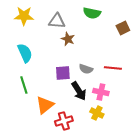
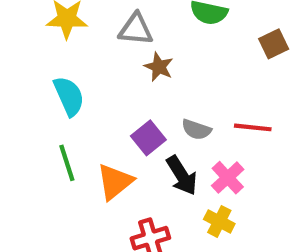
purple square: (63, 73) -> (148, 138), turned -35
pink cross: (101, 92) -> (228, 178), turned 35
orange triangle: (45, 105) -> (115, 182), moved

